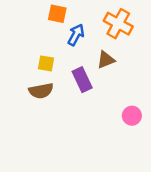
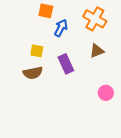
brown triangle: (106, 60) -> (97, 51), moved

